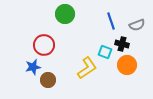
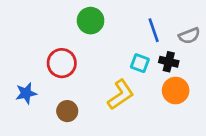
cyan square: (105, 52) -> (140, 63), moved
blue star: (33, 67) -> (26, 93), moved

